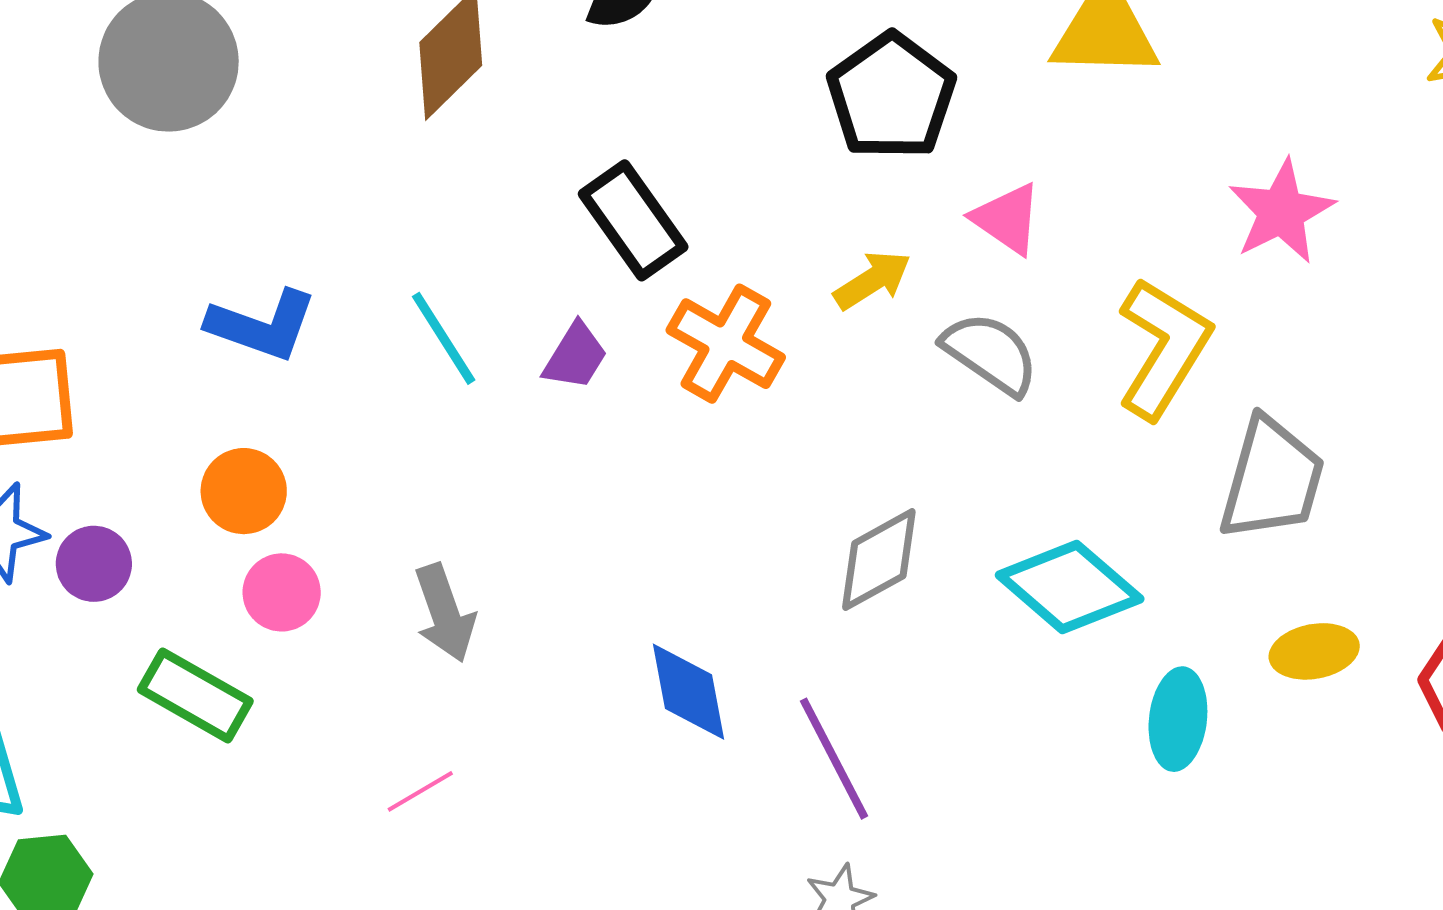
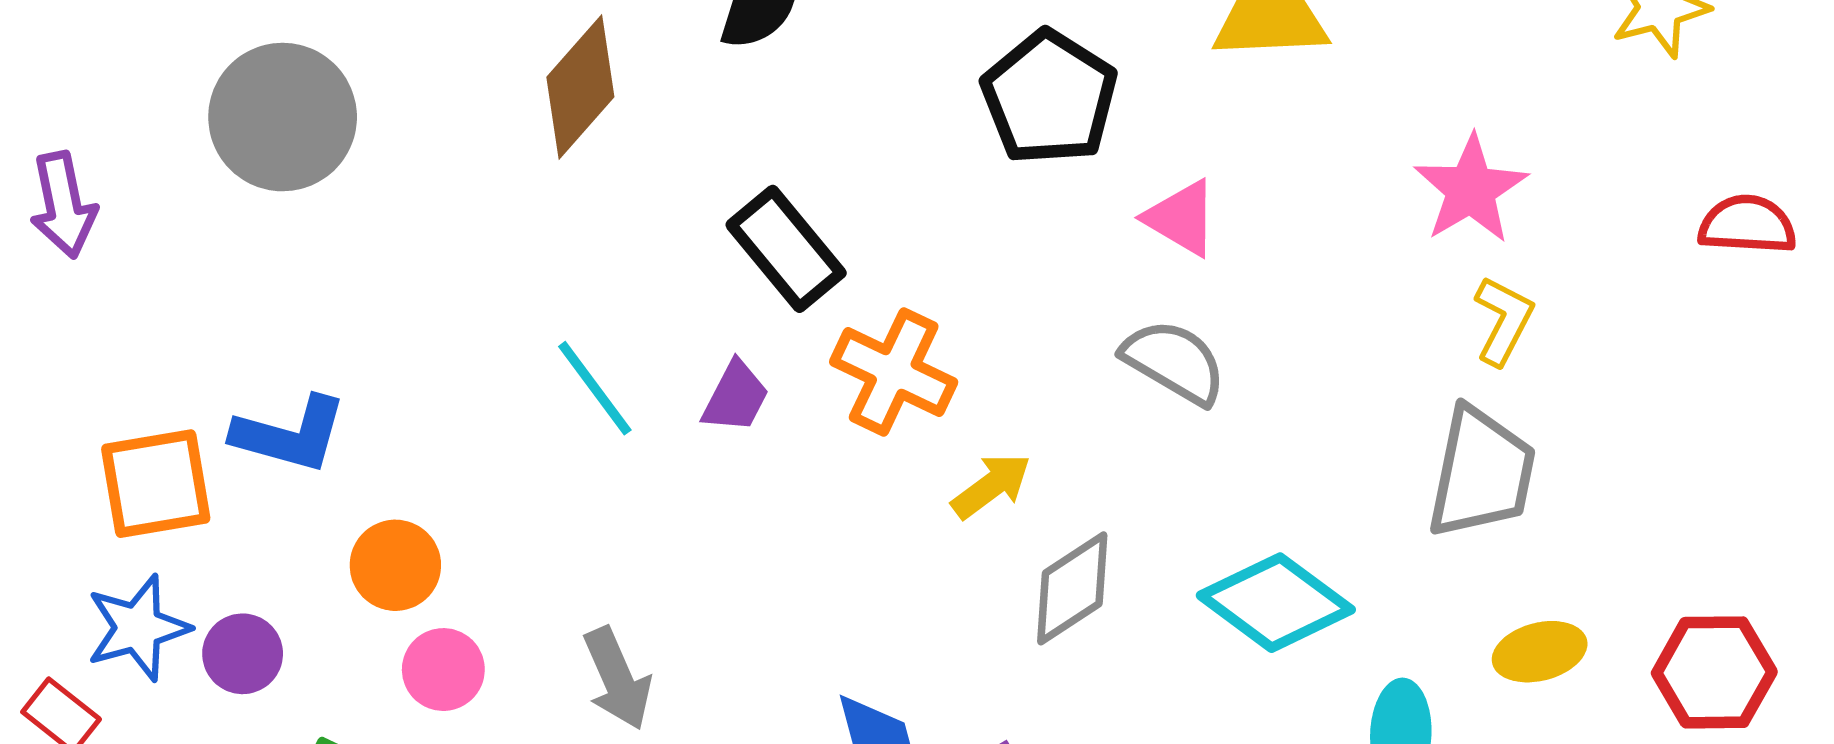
yellow arrow: (872, 280) -> (991, 486), moved
blue L-shape: (262, 325) -> (290, 434), moved
yellow L-shape: (1163, 348) -> (1503, 321), moved, size x0.6

